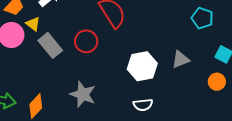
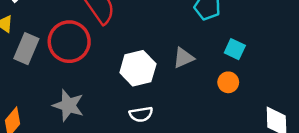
red circle: (86, 41) -> (69, 42), size x1.5
gray rectangle: (50, 45) -> (26, 49), turned 65

